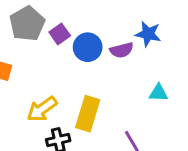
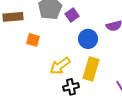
blue circle: (88, 47) -> (88, 39), moved

